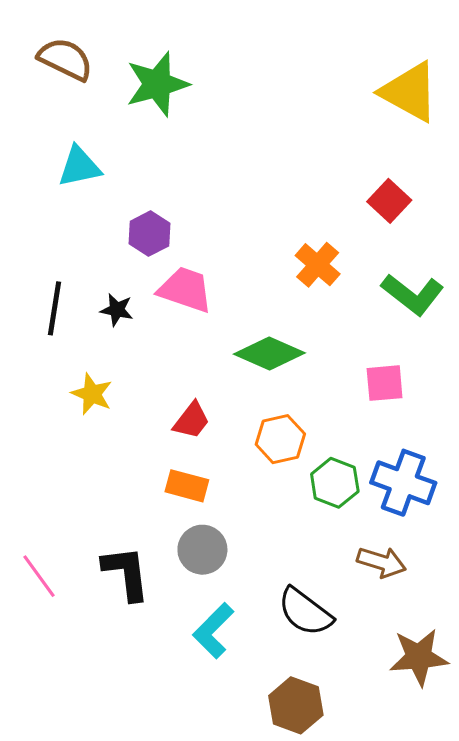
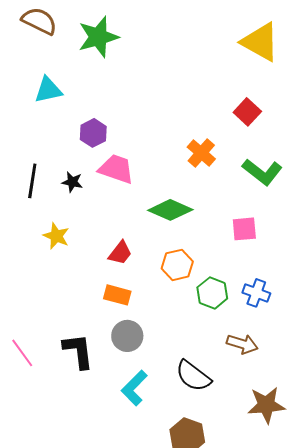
blue cross: (403, 483) -> (256, 293), size x0.7

